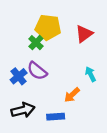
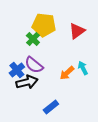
orange arrow: (72, 95) -> (67, 73), moved
black arrow: (23, 110) -> (27, 82), moved
blue rectangle: (56, 117) -> (51, 107), turned -35

